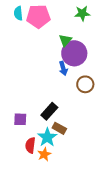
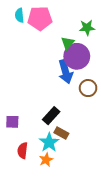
green star: (82, 13) -> (87, 28), moved
blue arrow: (63, 68) -> (66, 72), size x1.6
purple square: (20, 119) -> (12, 122), moved
red semicircle: (30, 145) -> (23, 150), moved

